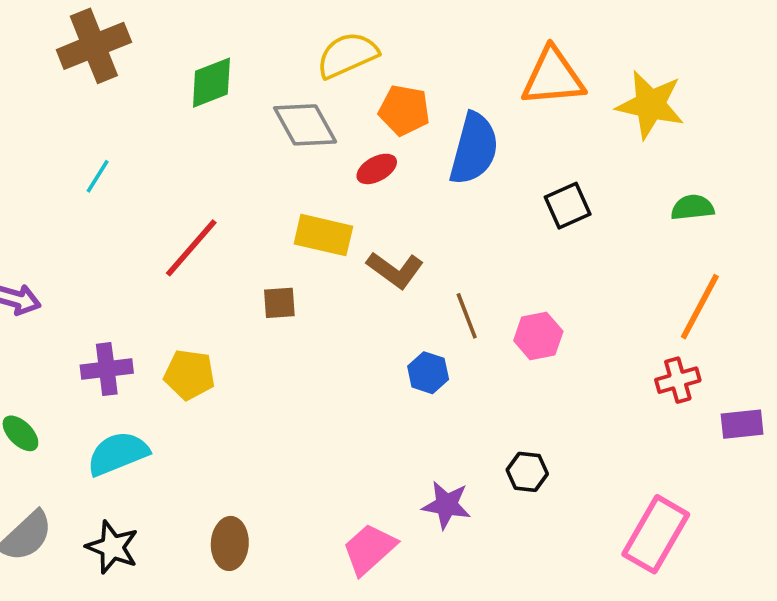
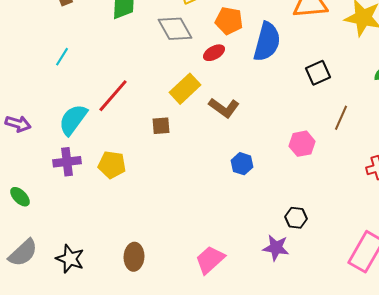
yellow rectangle: (323, 235) -> (185, 89), turned -56
brown line: (467, 316) -> (341, 118), moved, turned 45
cyan semicircle: (118, 454) -> (73, 120), moved, turned -32
purple star: (446, 505) -> (276, 248), moved

